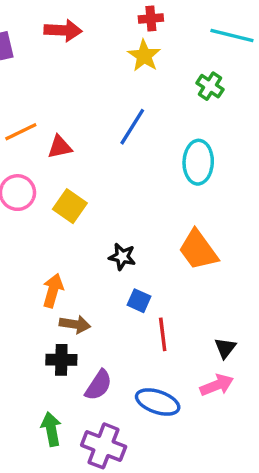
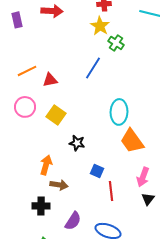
green cross: (210, 86) -> (116, 43), moved
cyan ellipse: (198, 162) -> (119, 112), moved
black star: (122, 257) -> (77, 143), moved
black cross: (61, 360) -> (41, 206), moved
pink arrow: (217, 385) -> (143, 177), moved, turned 132

